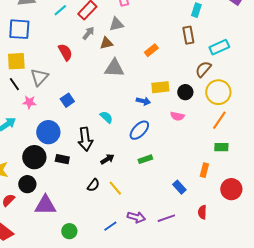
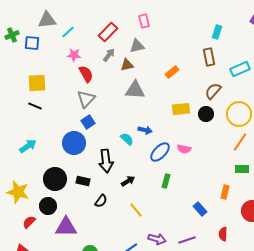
cyan line: (60, 10) -> (68, 32), moved
blue square: (19, 29) -> (32, 43), moved, size x0.7
brown semicircle: (203, 69) -> (213, 91), moved
gray triangle: (39, 77) -> (86, 99), moved
black line: (14, 84) -> (35, 106), turned -32
blue arrow: (143, 101) -> (145, 130), moved
pink star: (29, 102) -> (74, 55), moved
pink semicircle: (177, 116) -> (184, 149), moved
blue circle: (48, 132) -> (74, 143), moved
green rectangle: (145, 159) -> (166, 181), turned -56
black semicircle: (93, 185) -> (101, 201), moved

